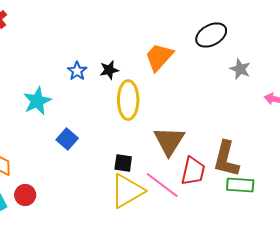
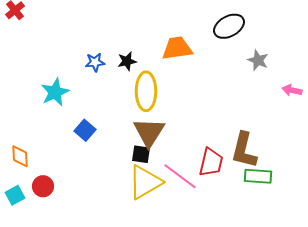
orange trapezoid: (159, 57) -> (177, 48), turned 40
blue star: (77, 71) -> (95, 62), turned 30
brown triangle: (169, 141) -> (149, 132), moved

